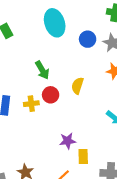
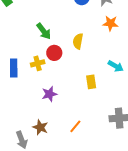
purple star: (68, 141) -> (49, 94), moved
yellow rectangle: (83, 156) -> (91, 82), moved

